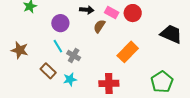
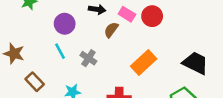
black trapezoid: (171, 34) -> (195, 63), moved
gray cross: (74, 56) -> (88, 58), moved
brown rectangle: (48, 71) -> (35, 82), moved

